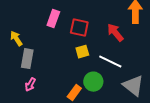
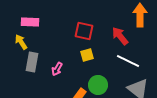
pink rectangle: (53, 19) -> (30, 22), moved, turned 72
white line: (110, 62) -> (128, 61), moved
pink arrow: (30, 85) -> (57, 69), moved

